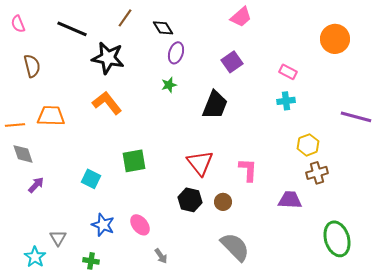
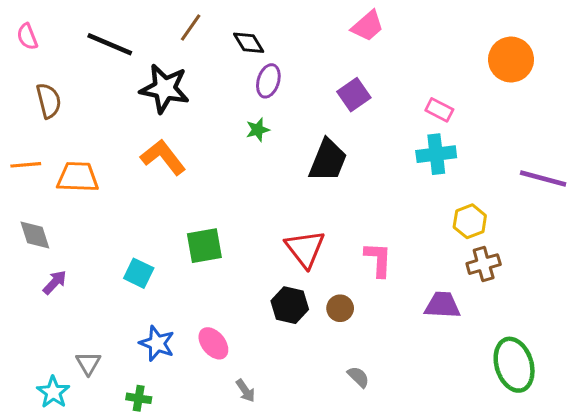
cyan cross: (286, 101) -> (436, 154), size x1.4
orange line: (15, 125) -> (26, 165), moved
gray semicircle: (235, 247) -> (358, 377), size x0.5

